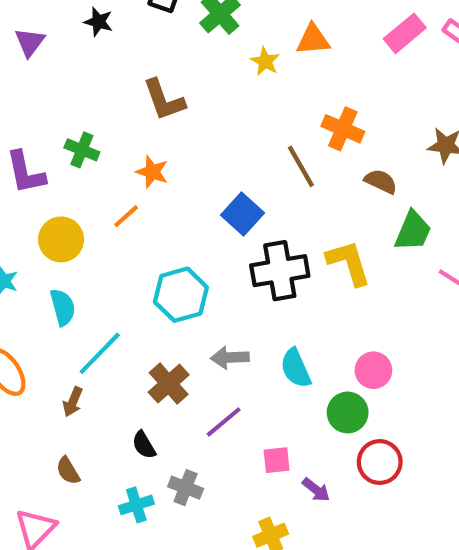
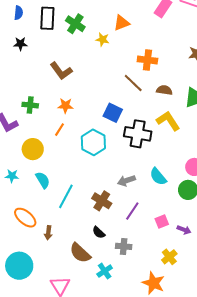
brown semicircle: (381, 181) -> (164, 90), moved
black cross: (280, 271) -> (138, 134), turned 36
cyan hexagon: (181, 295) -> (93, 142), moved
brown arrow: (73, 402) -> (48, 233), moved
brown semicircle: (68, 471) -> (80, 253), moved, size x1.6
cyan cross: (136, 505) -> (105, 271), moved

